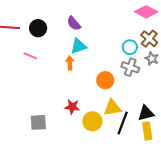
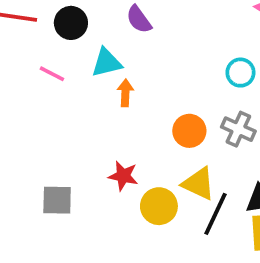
cyan triangle: (79, 46) -> (107, 63), moved
gray cross: (130, 67) -> (238, 129), moved
yellow triangle: (112, 108) -> (199, 184), turned 30

